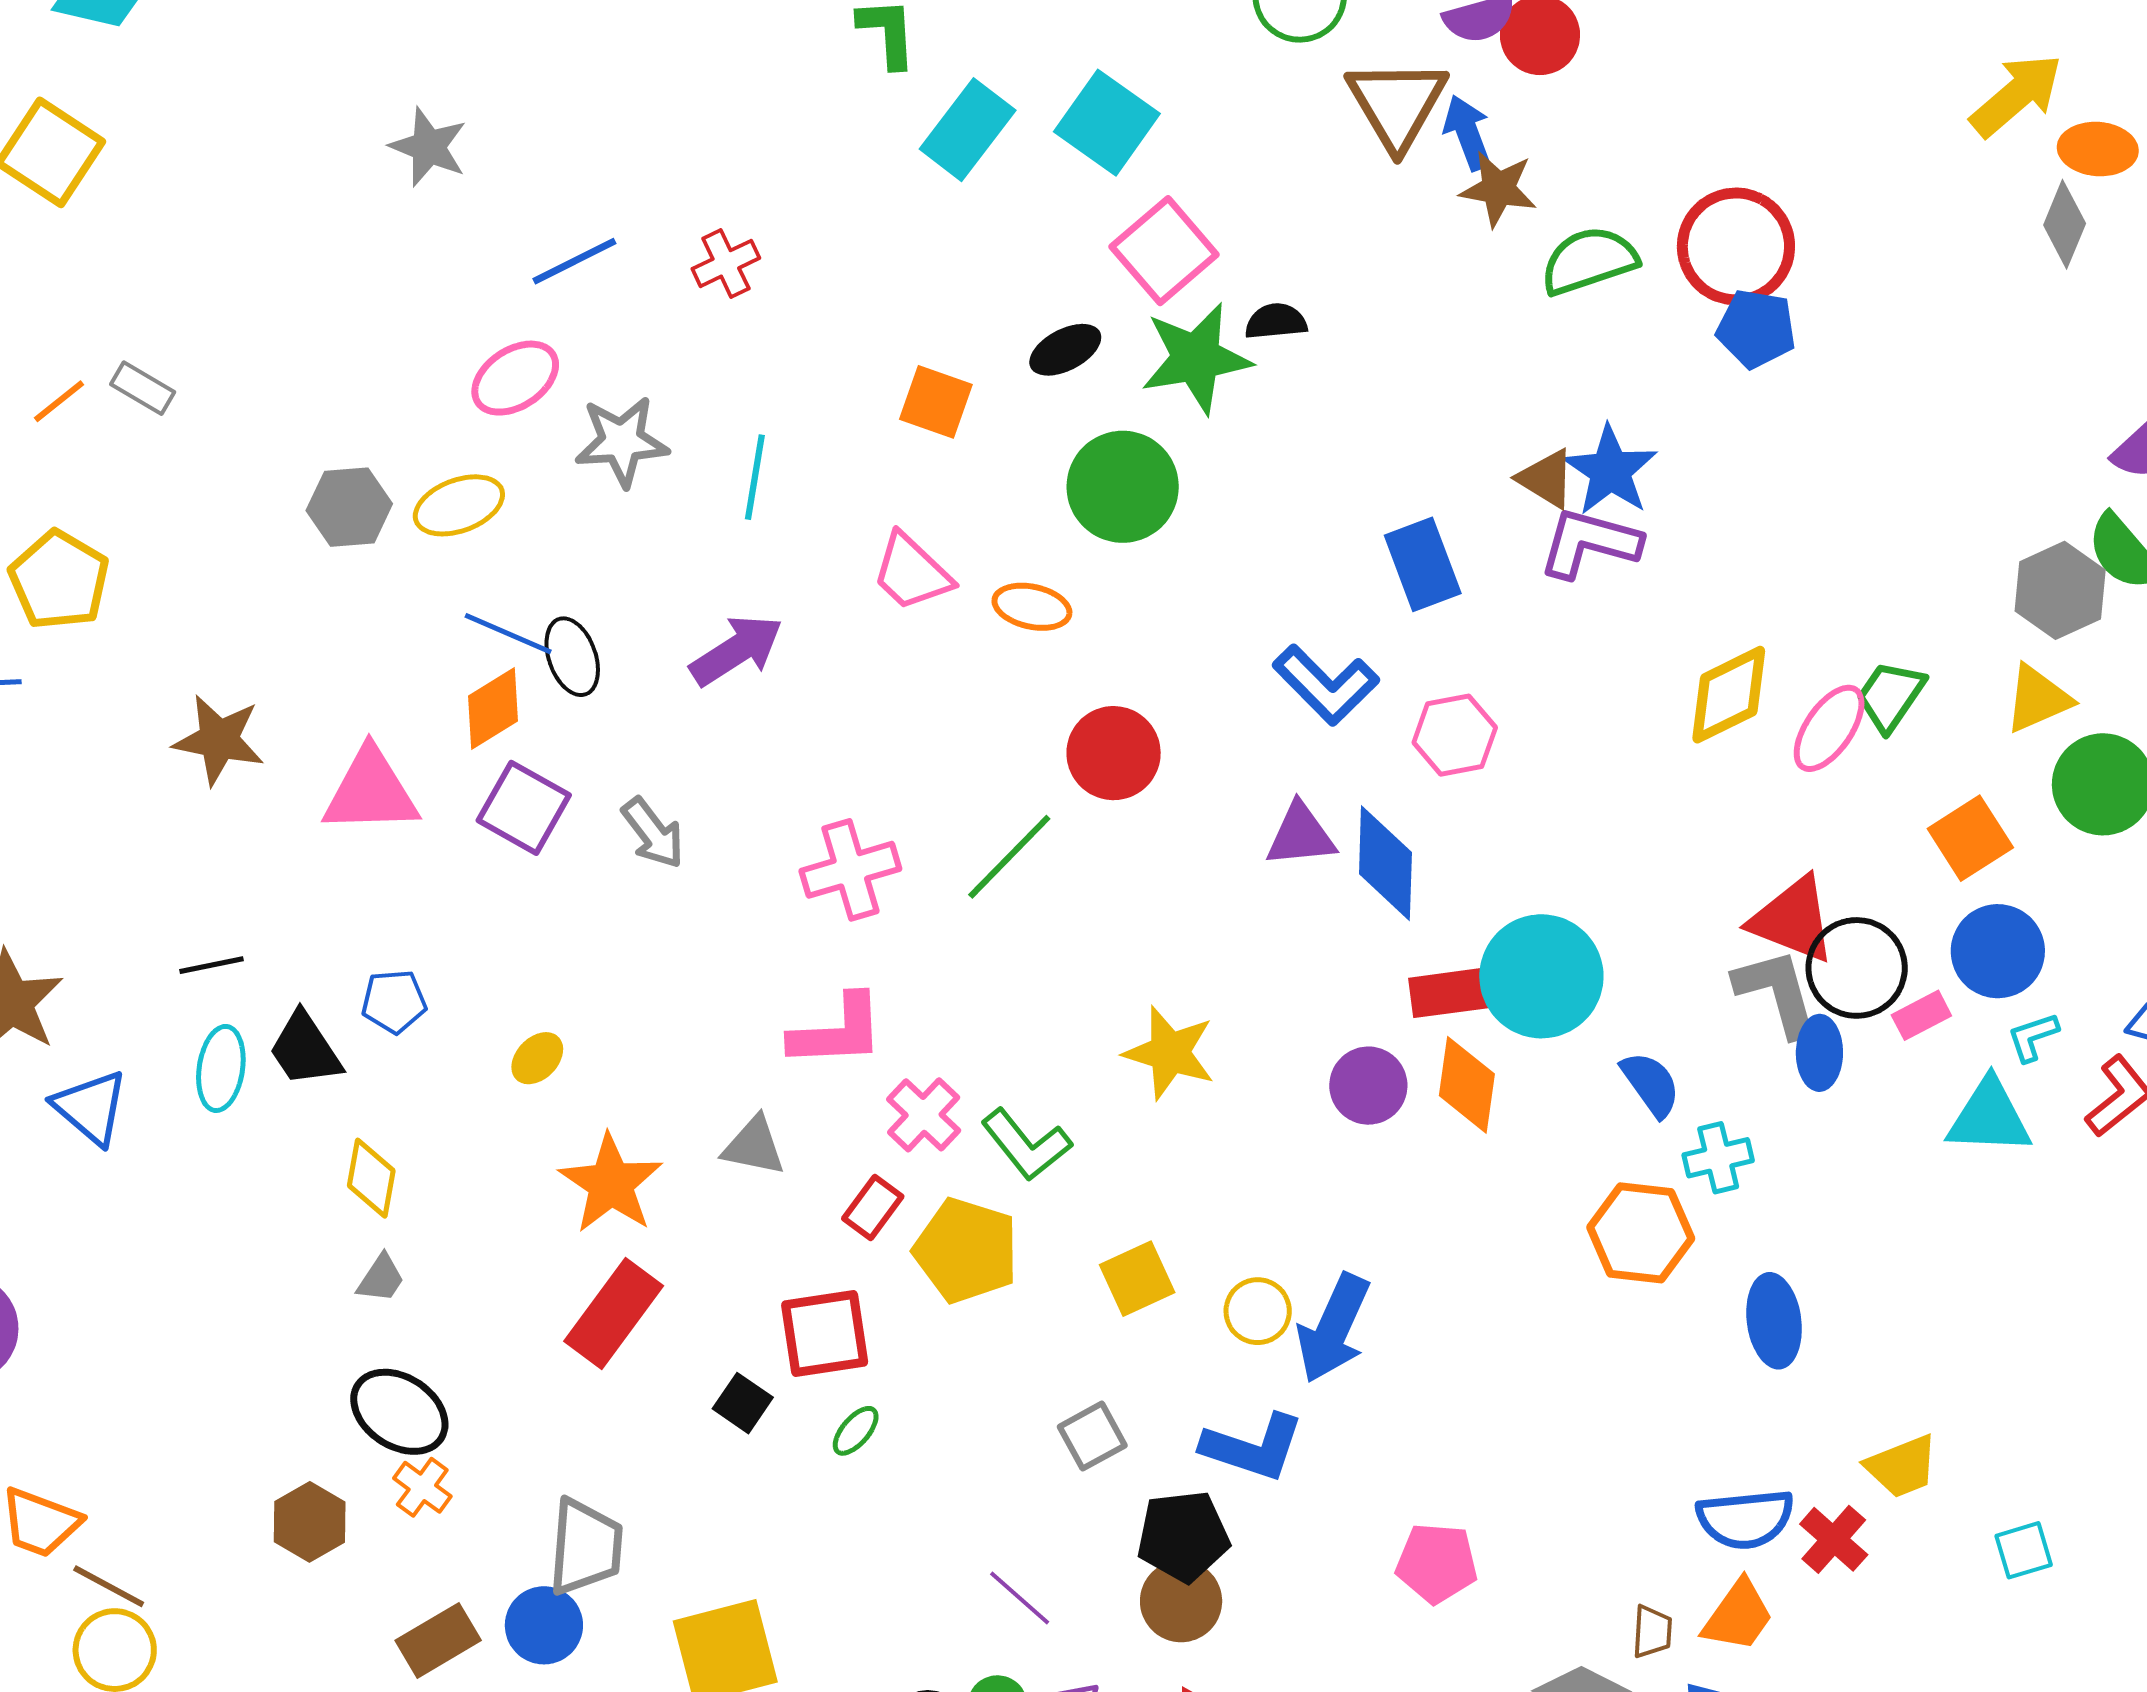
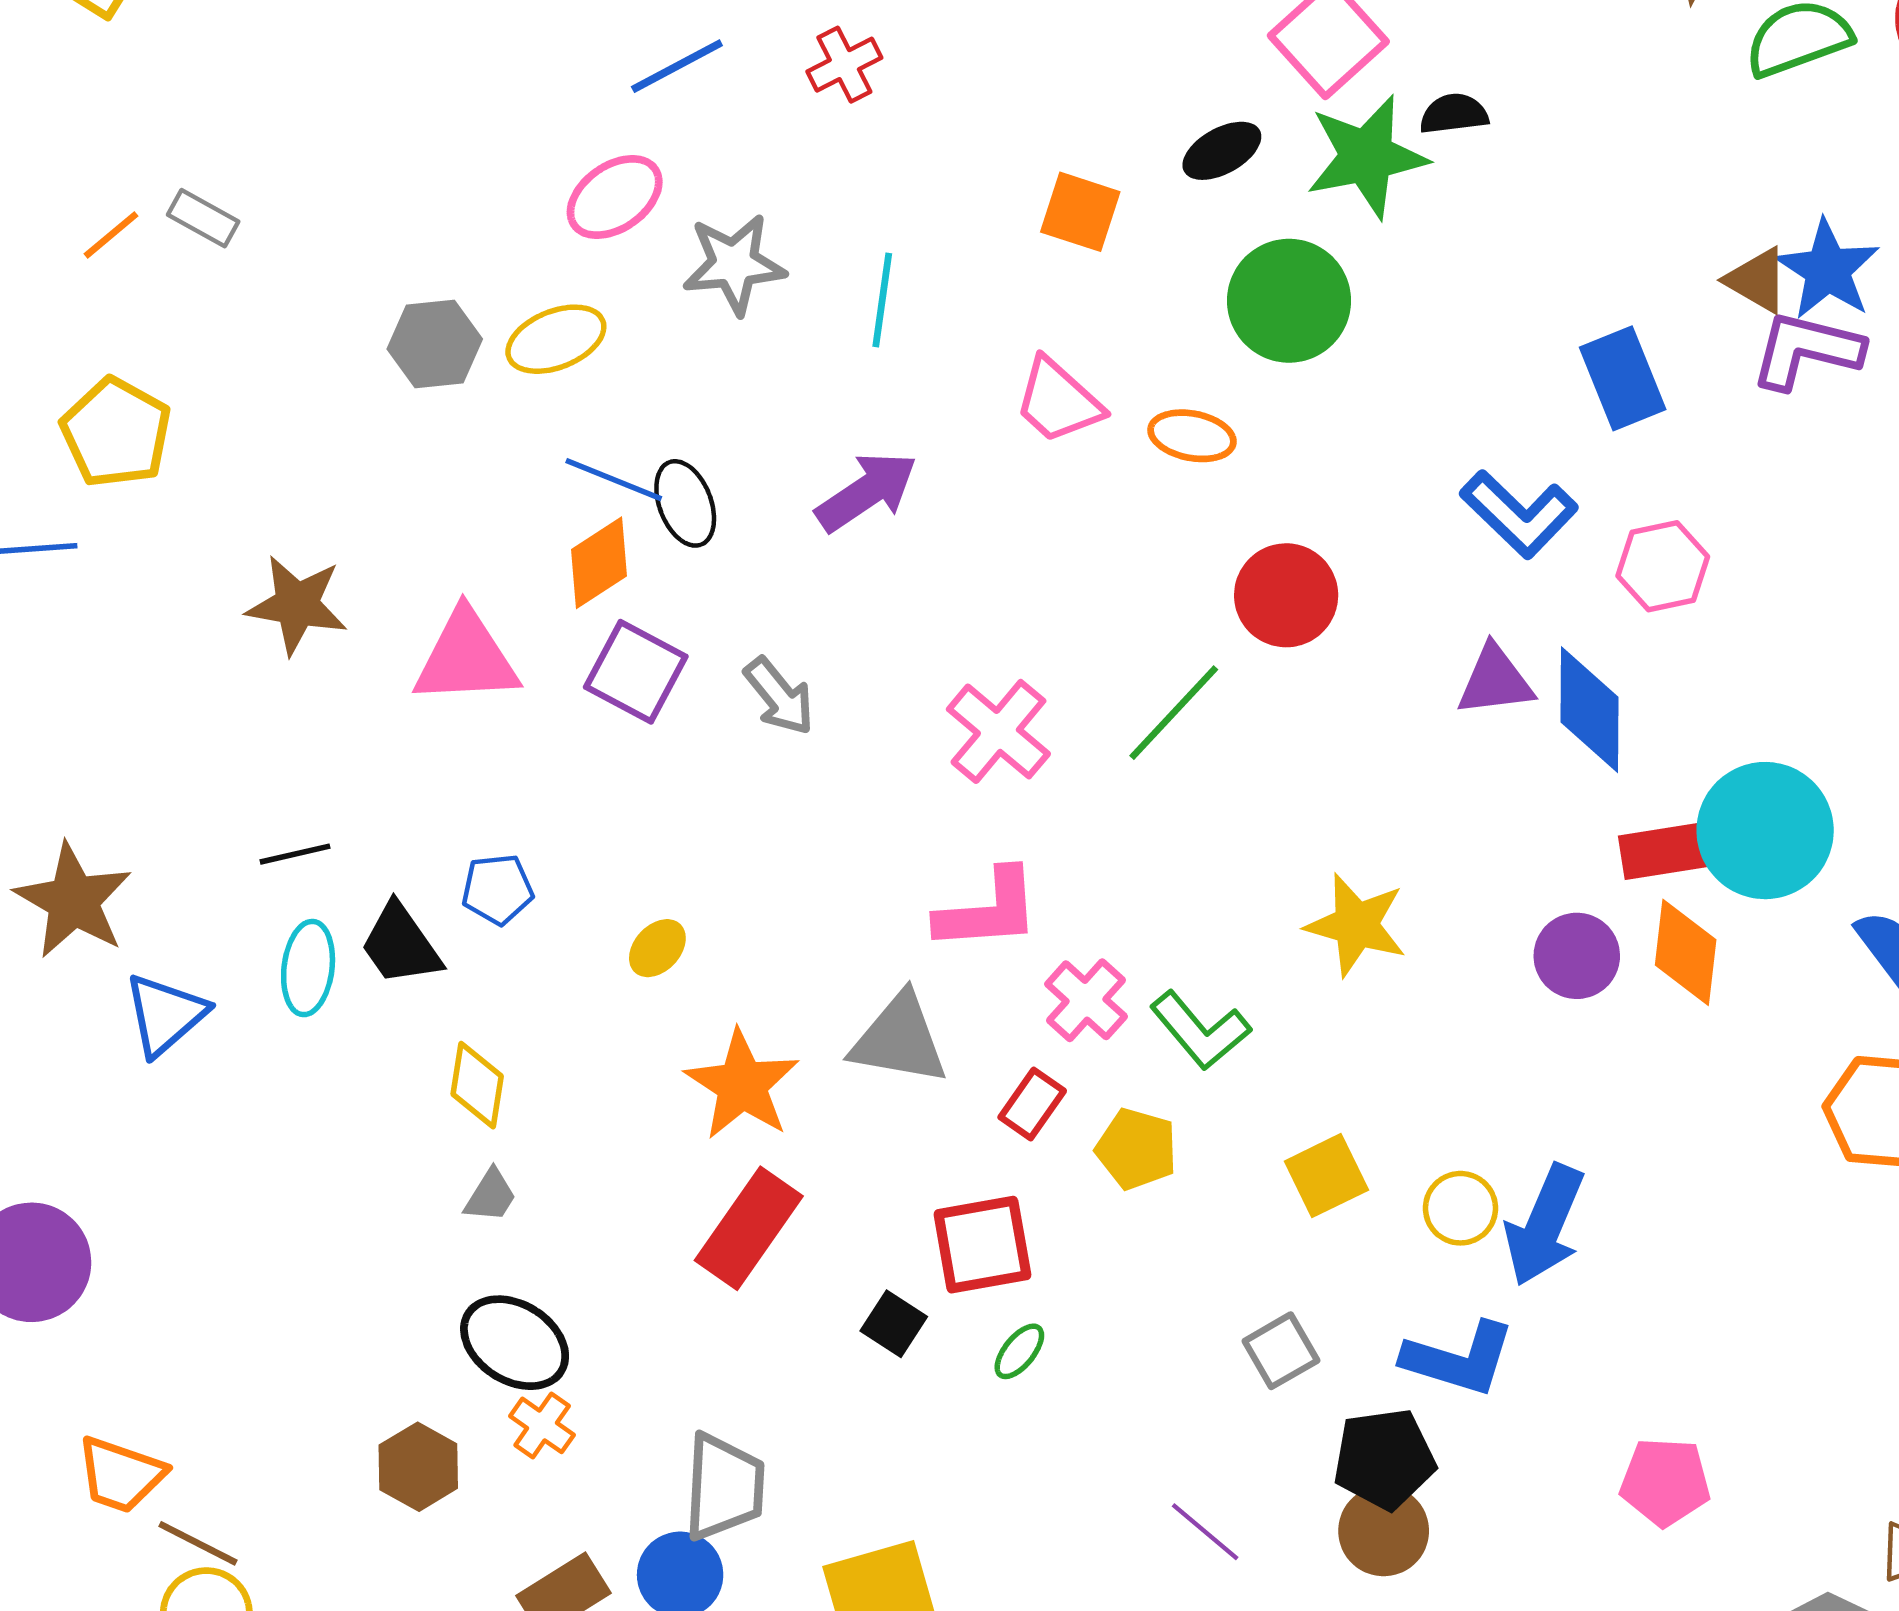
pink cross: (850, 870) -> (998, 731), turned -32
blue triangle: (91, 1107) -> (165, 1015), turned 40
gray triangle: (754, 1146) -> (899, 1039), size x1.4
yellow pentagon: (966, 1250) -> (1137, 1149), size x0.7

